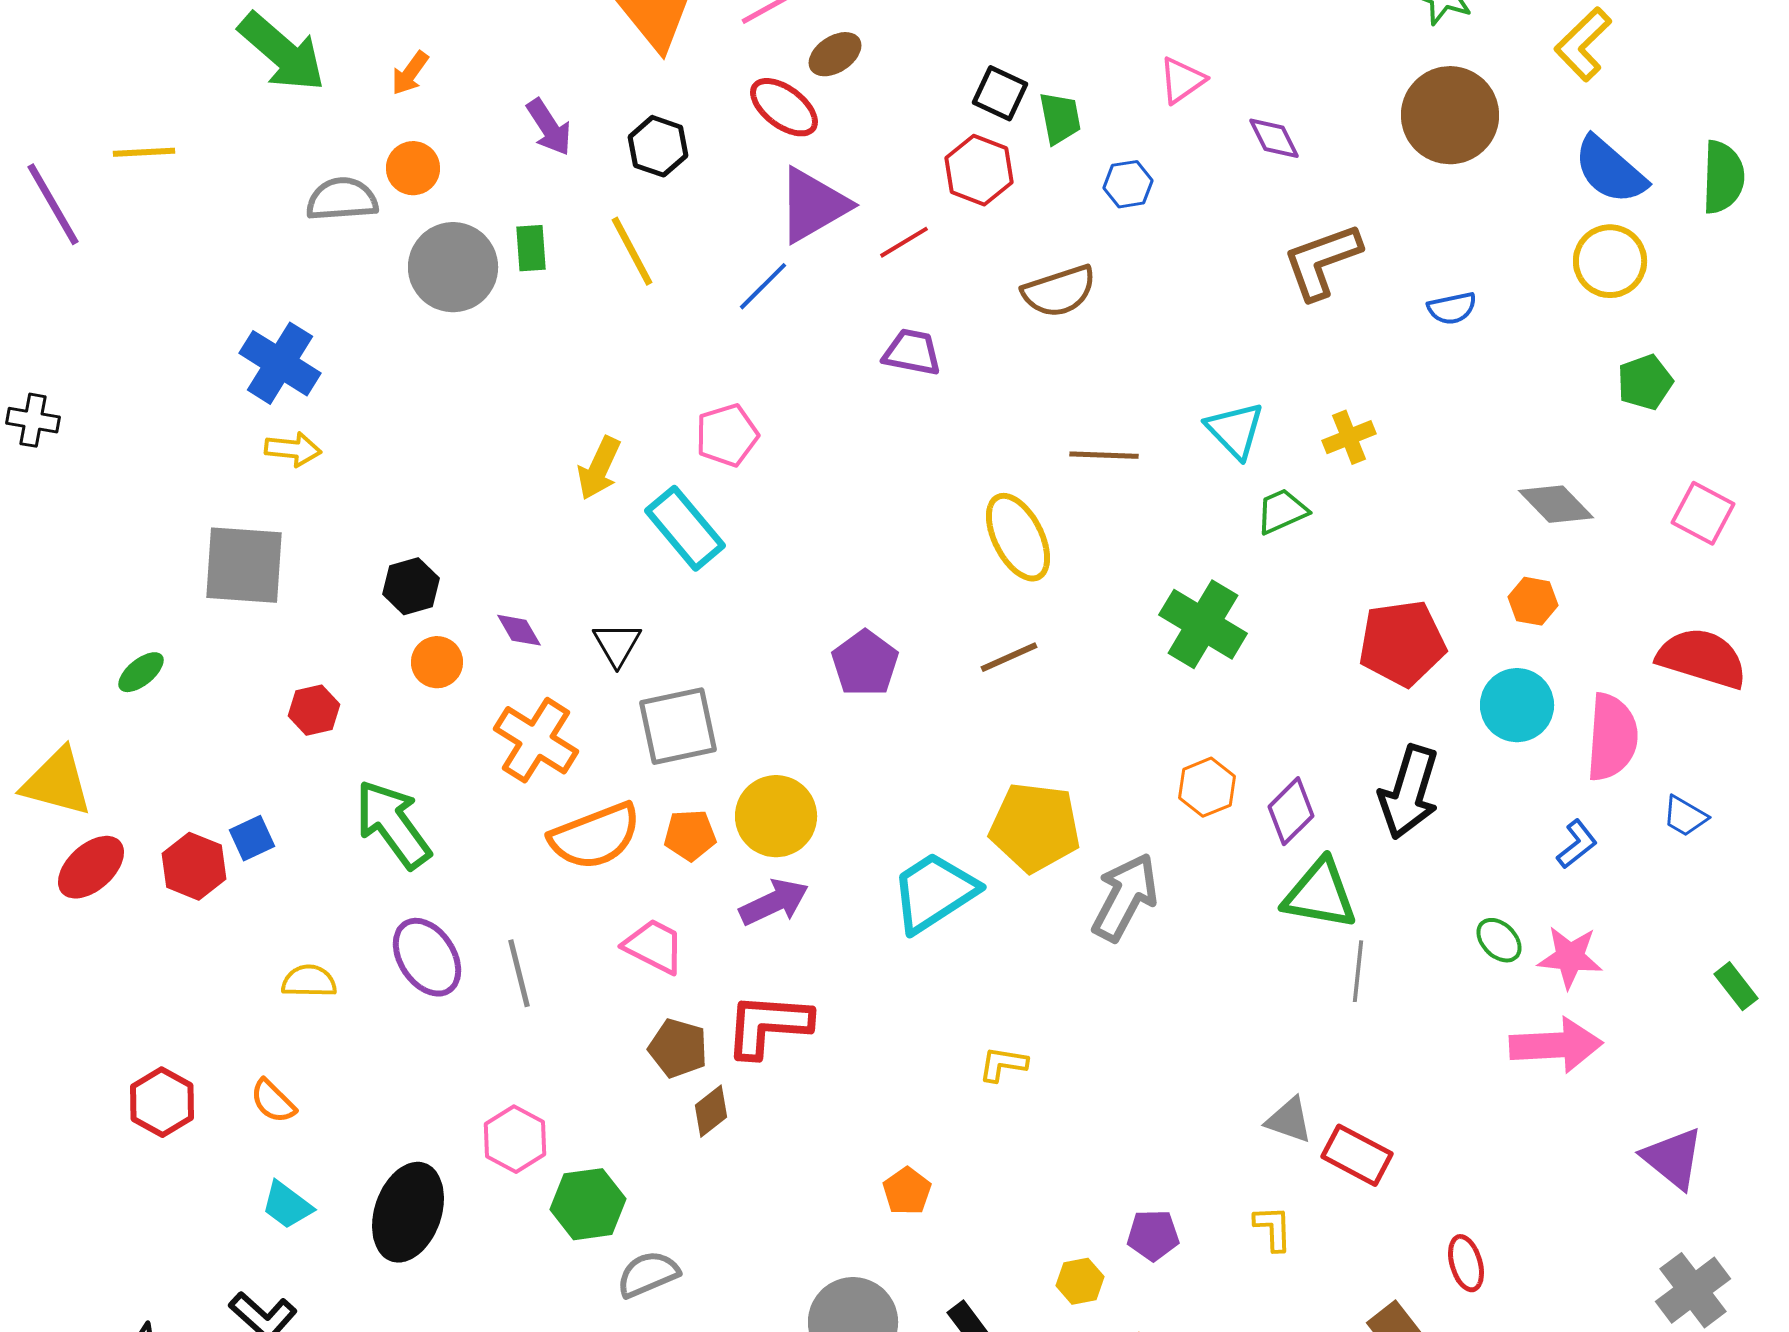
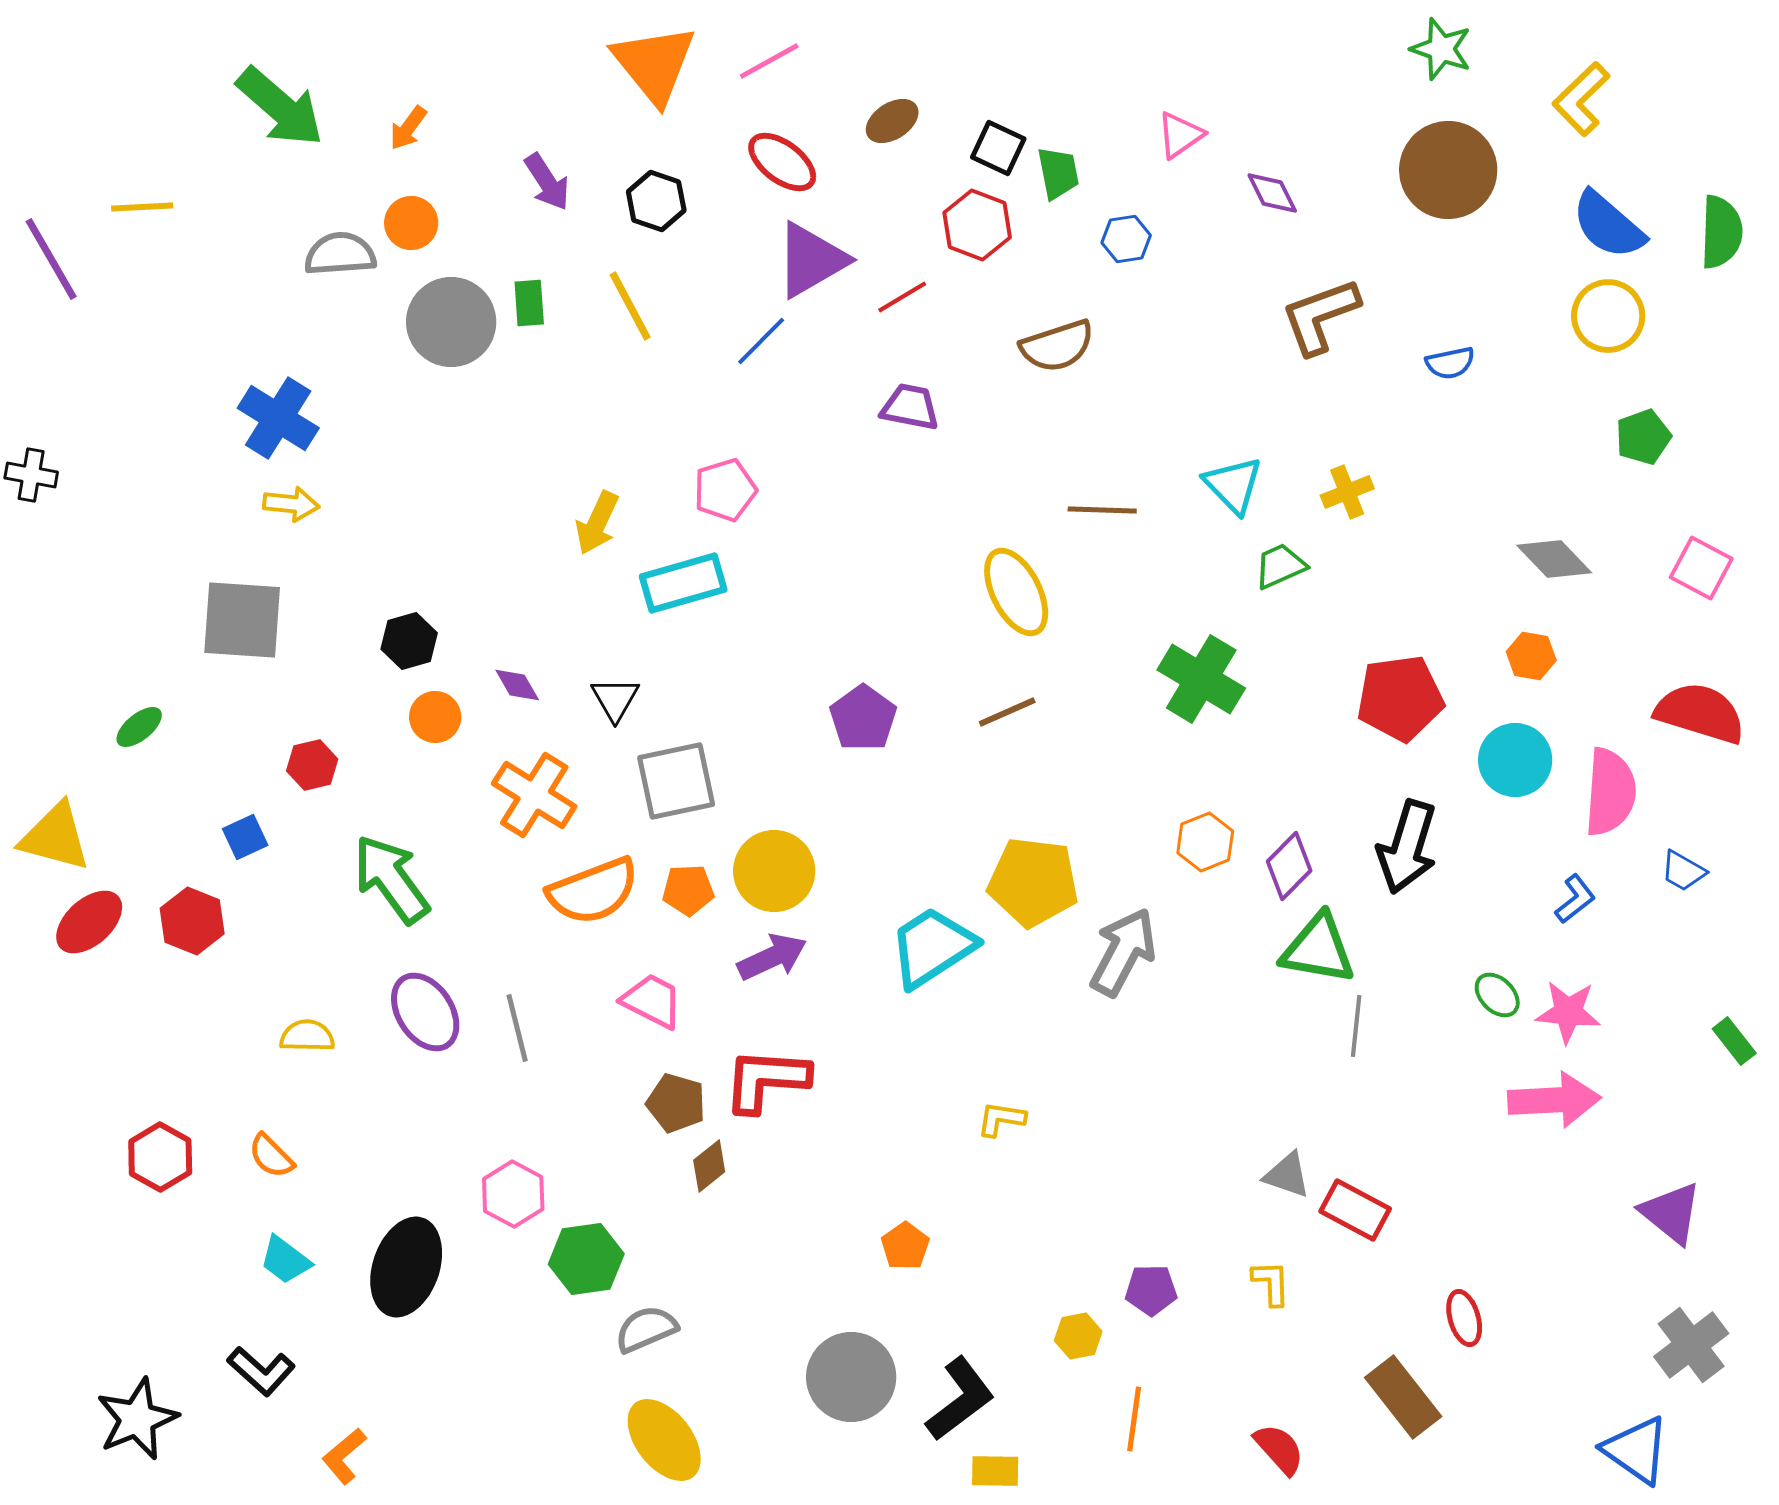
brown ellipse: (835, 54) -> (892, 121), moved
cyan rectangle: (685, 528) -> (683, 583), turned -66
blue square: (252, 838) -> (245, 837), moved

